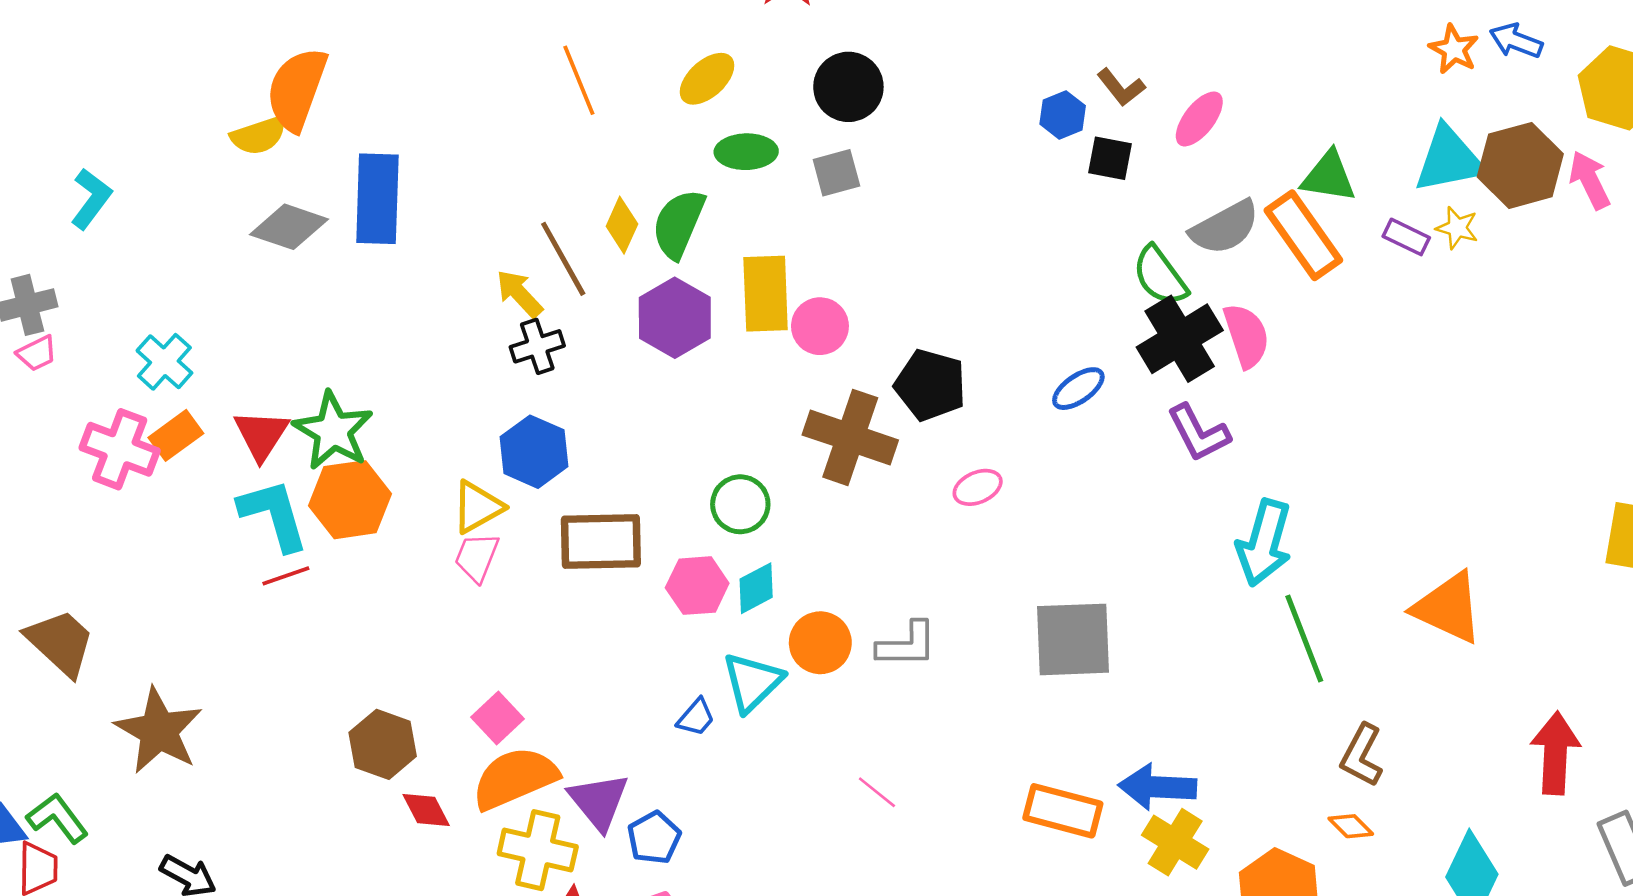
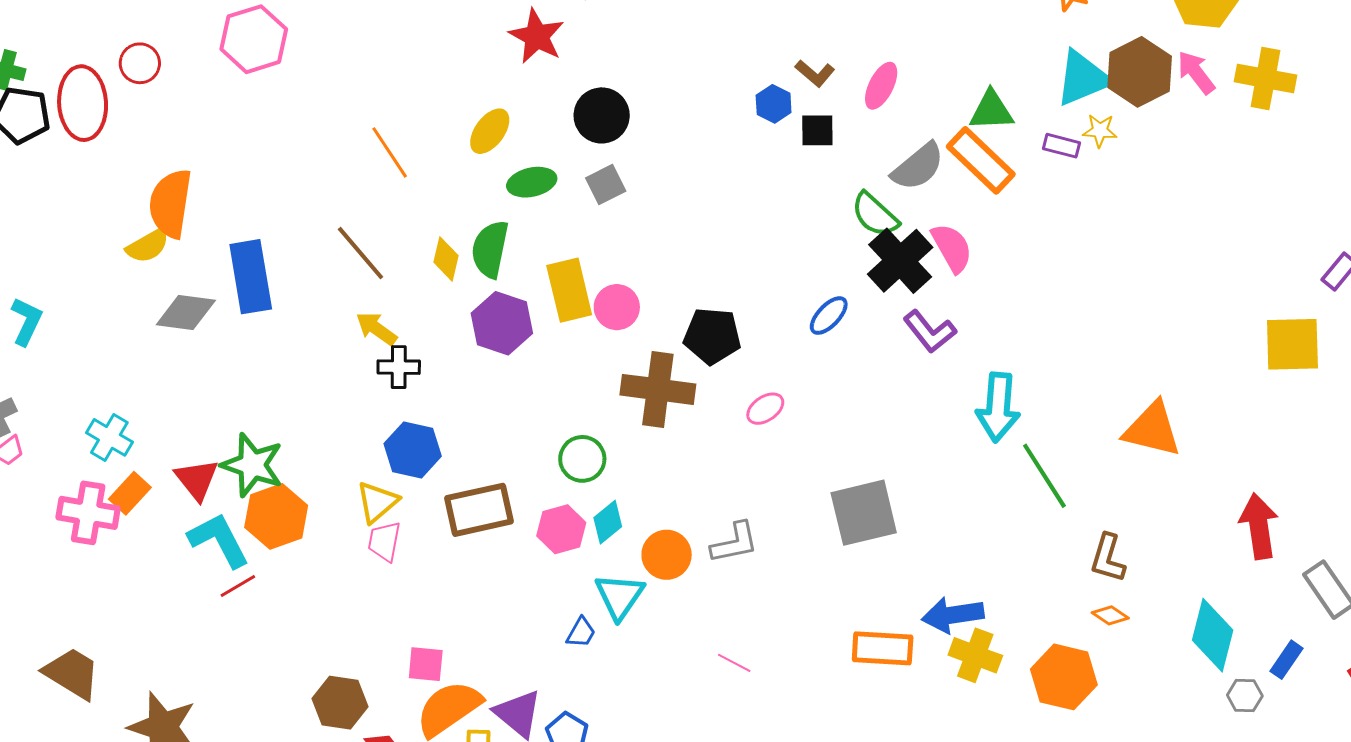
brown line: (563, 259) -> (361, 253), moved
black cross: (537, 346) -> (399, 367), turned 30
pink square: (497, 718) -> (426, 664), turned -30

